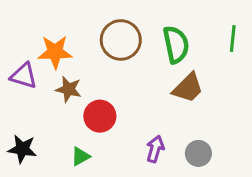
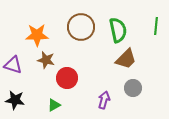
purple triangle: (24, 76) -> (13, 65), moved
gray circle: (198, 153) -> (133, 88), moved

